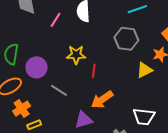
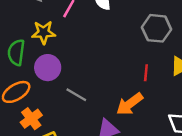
yellow star: (76, 55) -> (44, 32), moved
red line: (94, 71) -> (146, 73), moved

